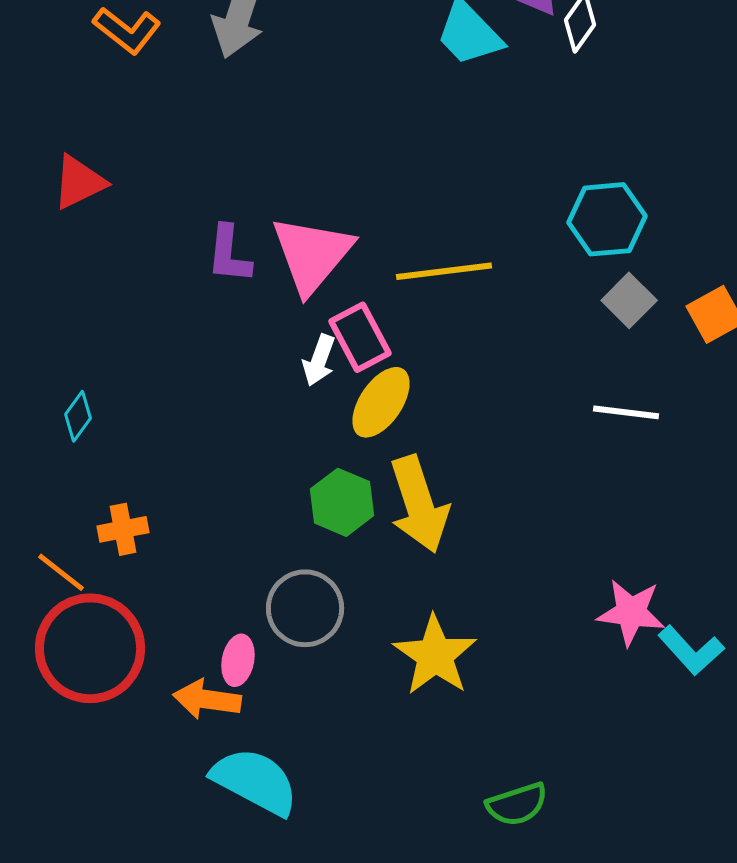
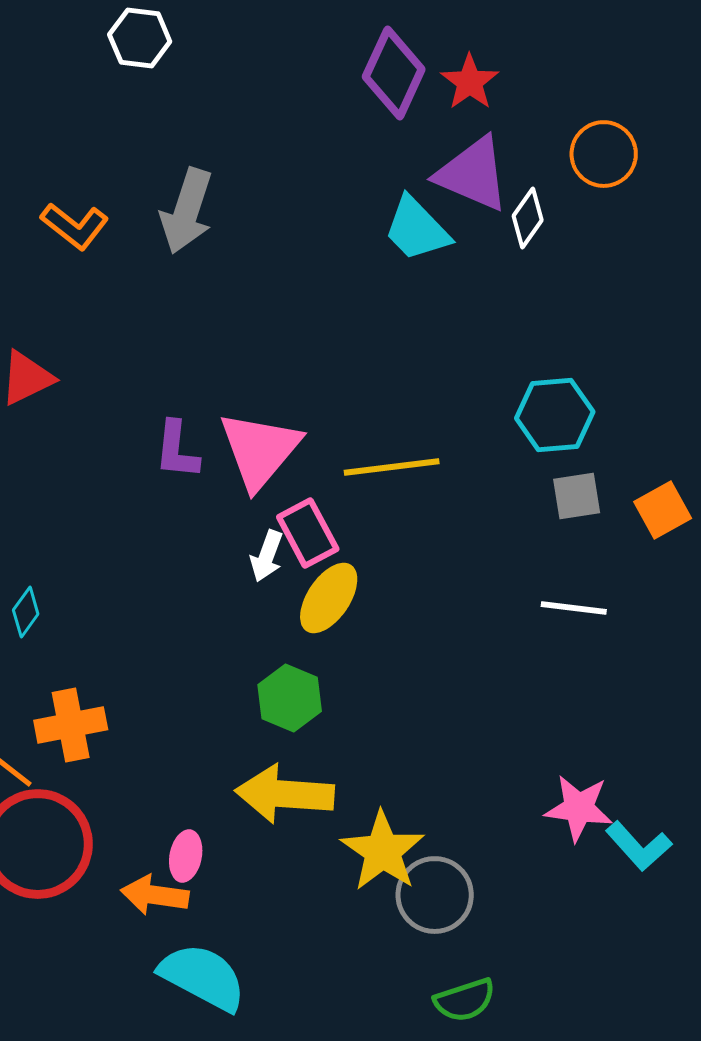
gray square: (629, 300) -> (577, 496), turned 36
yellow arrow: (419, 504) -> (285, 794), moved, turned 112
orange cross: (123, 529) -> (71, 725), size x1.4
gray circle: (305, 608) -> (435, 895), moved

